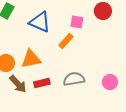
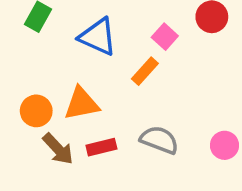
pink square: (77, 22) -> (165, 37), turned 32
gray semicircle: (74, 79) -> (159, 140), turned 30

